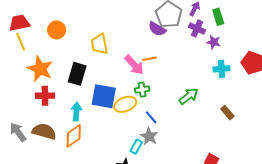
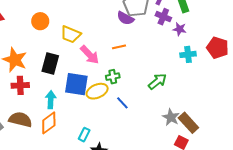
orange circle: (57, 30) -> (40, 21), moved
yellow trapezoid: (99, 44) -> (71, 34), turned -55
pink arrow: (134, 65) -> (90, 55), moved
brown rectangle: (227, 113) -> (188, 123), moved, size x1.5
gray star: (149, 136) -> (171, 117), moved
cyan rectangle: (136, 147) -> (84, 135), moved

